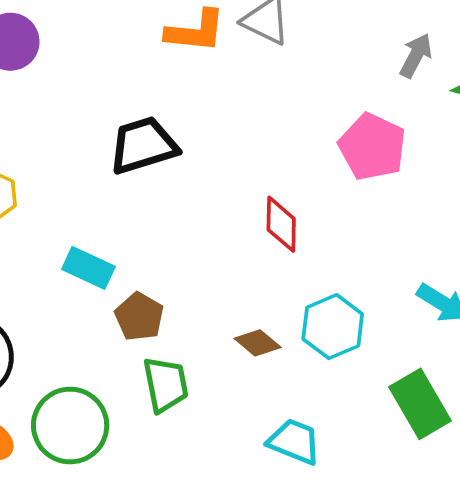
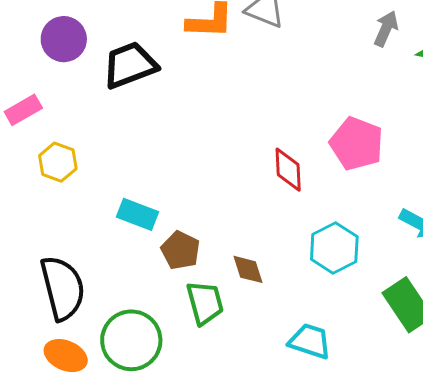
black trapezoid: (143, 145) -> (130, 65), moved
pink pentagon: (372, 147) -> (357, 144), moved
brown diamond: (258, 343) -> (248, 269), moved, turned 36

